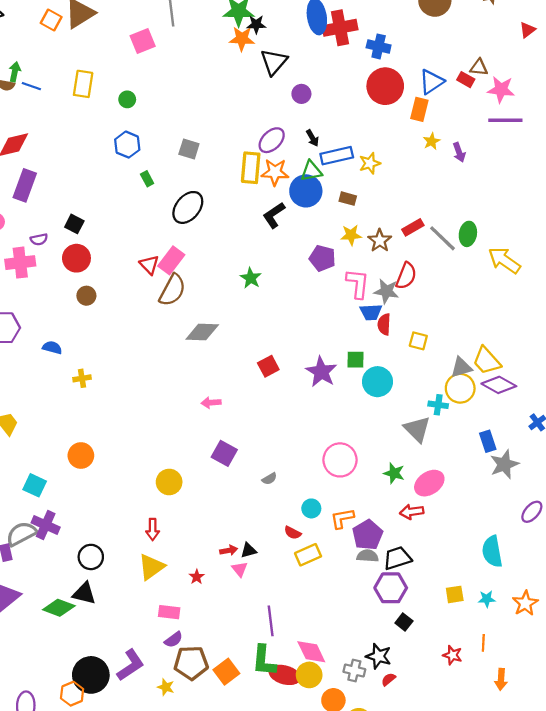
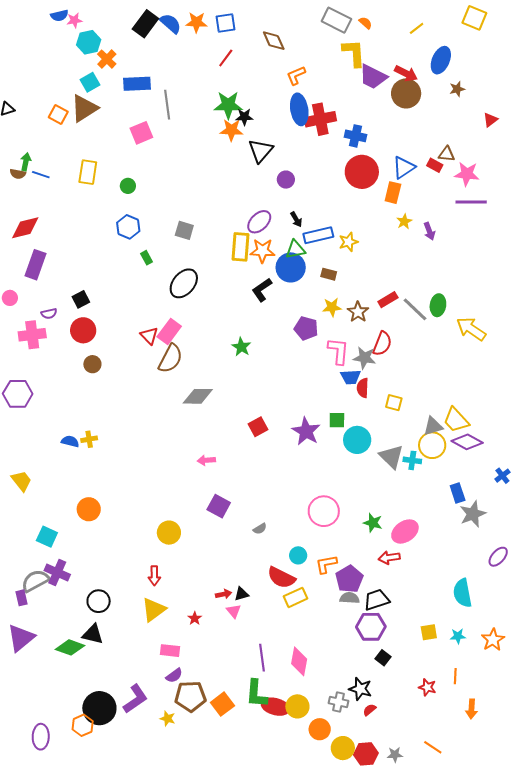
black square: (74, 224) -> (81, 299), turned 36
blue semicircle: (52, 347) -> (70, 441), moved
gray triangle: (417, 429) -> (391, 457), moved
red semicircle: (293, 533) -> (281, 578), size x1.8
pink diamond: (311, 652) -> (299, 661), moved, turned 36

